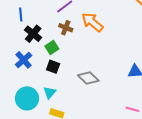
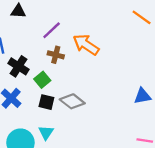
gray diamond: (88, 78) -> (72, 101), moved

